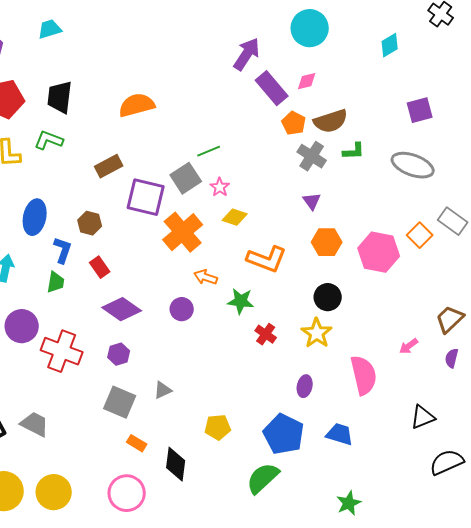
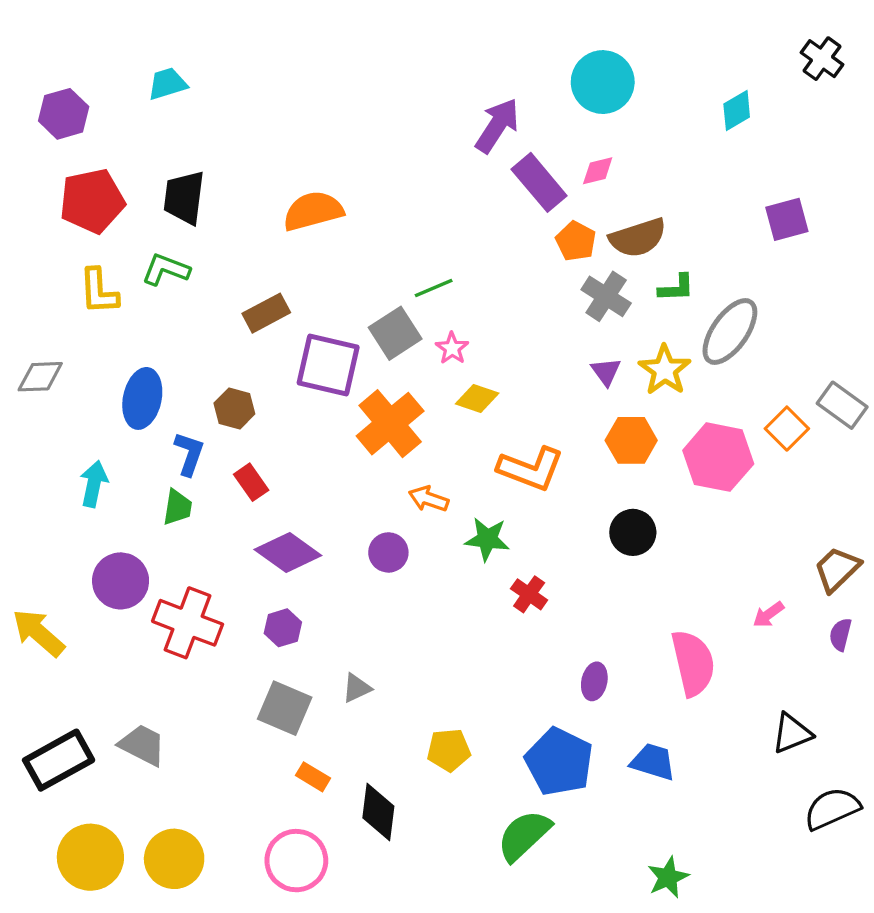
gray ellipse: (413, 165) -> (730, 331), moved, turned -75
yellow star: (317, 333) -> (665, 370), moved

